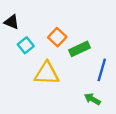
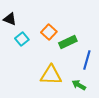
yellow triangle: (47, 73) -> (51, 75), moved

